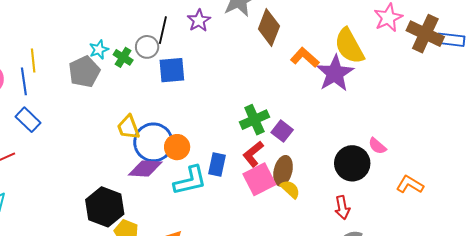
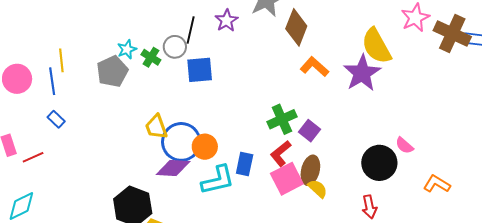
orange L-shape: (305, 57) -> (314, 67), moved
blue rectangle: (28, 120) -> (56, 119), size x0.7

